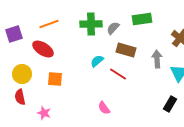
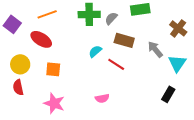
purple square: (14, 34) -> (12, 24), turned -36
gray arrow: (157, 59) -> (155, 49), turned -36
pink semicircle: (104, 108) -> (102, 98), turned -64
pink star: (44, 113) -> (54, 103), moved, size x1.5

